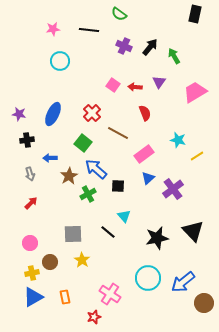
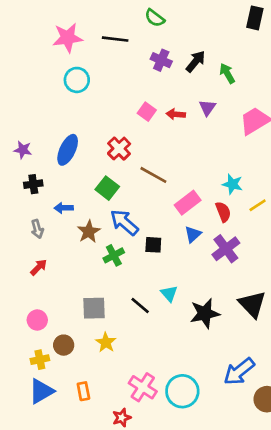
pink star: (53, 29) -> (68, 38), size x1.6
red semicircle: (145, 113) -> (223, 212), moved
cyan triangle: (124, 216) -> (169, 294), moved
cyan circle: (148, 278) -> (182, 391), moved

